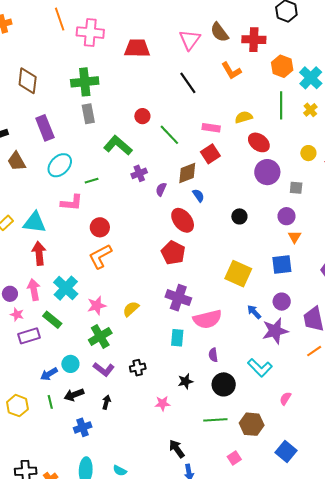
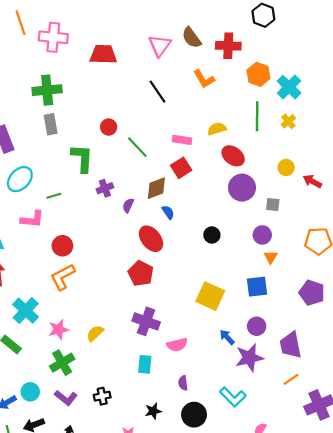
green L-shape: (118, 145) -> (82, 158), turned 52
pink semicircle: (207, 319) -> (177, 345), size x0.7

